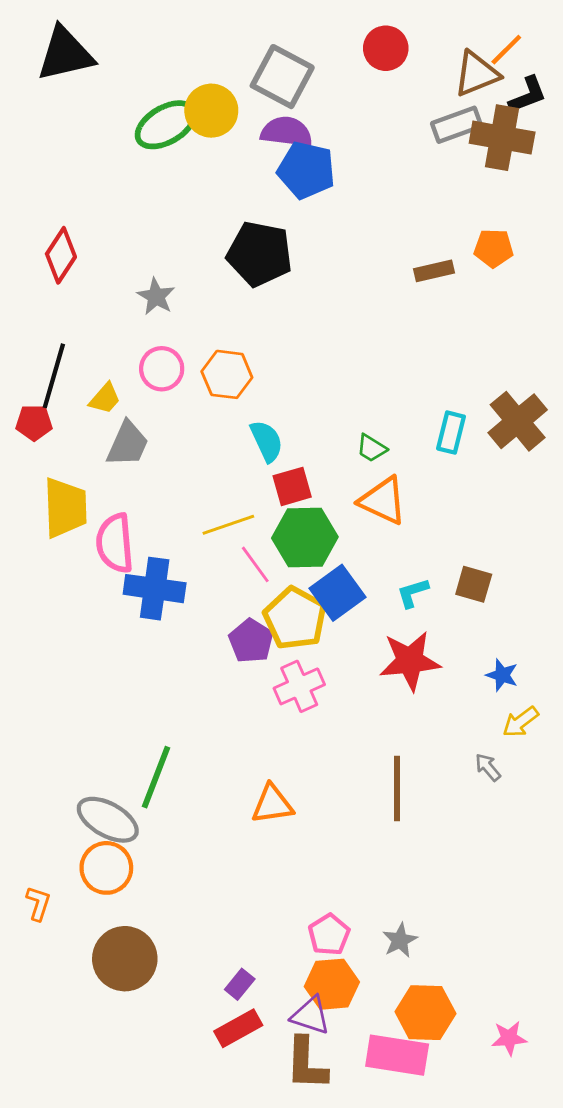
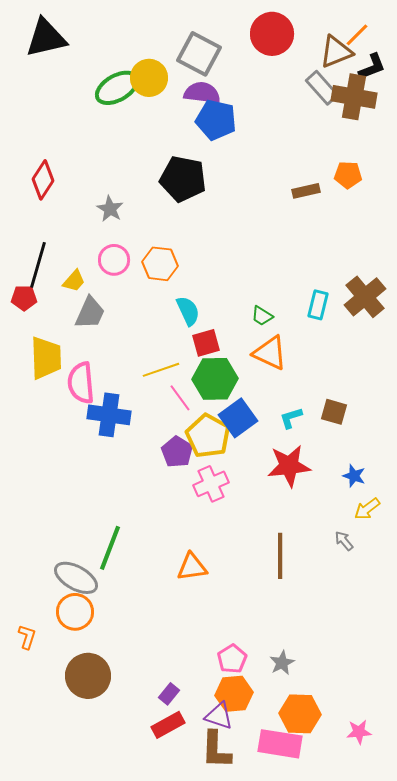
red circle: (386, 48) -> (272, 34), size x1.4
gray rectangle: (457, 125) -> (322, 88), turned 68

